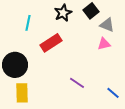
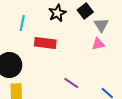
gray triangle: (107, 25) -> (101, 25), turned 35
red rectangle: (51, 43) -> (45, 43), turned 40

